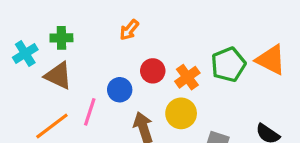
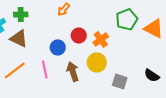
green pentagon: (228, 65) -> (127, 19), moved
pink line: (90, 112) -> (45, 69), moved, turned -30

